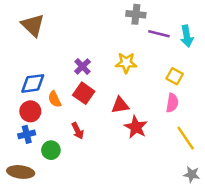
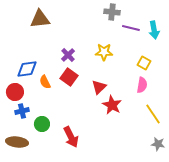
brown triangle: (33, 25) -> (40, 19), moved, turned -50
red triangle: (120, 105) -> (99, 87), turned -35
red circle: (30, 111) -> (15, 92), moved
red arrow: (78, 131) -> (71, 137), moved, size x1.5

